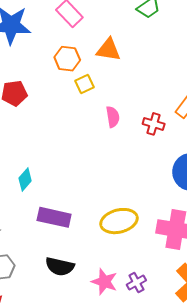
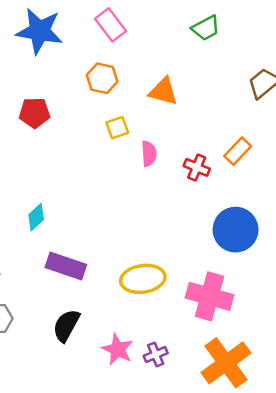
orange triangle: (108, 50) -> (163, 91), moved
yellow square: (85, 84) -> (117, 128), moved
black semicircle: (60, 266) -> (66, 325), turned 100

